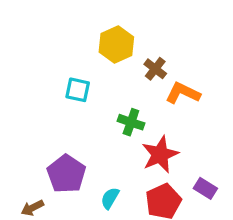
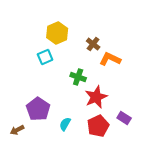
yellow hexagon: (116, 45) -> (57, 33), moved
cyan square: (78, 90) -> (45, 57), turned -35

